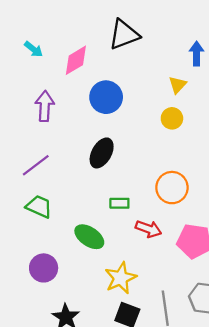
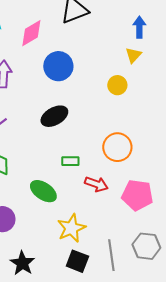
yellow triangle: (178, 85) -> (133, 55), moved
black ellipse: (102, 153) -> (54, 116), turned 32

